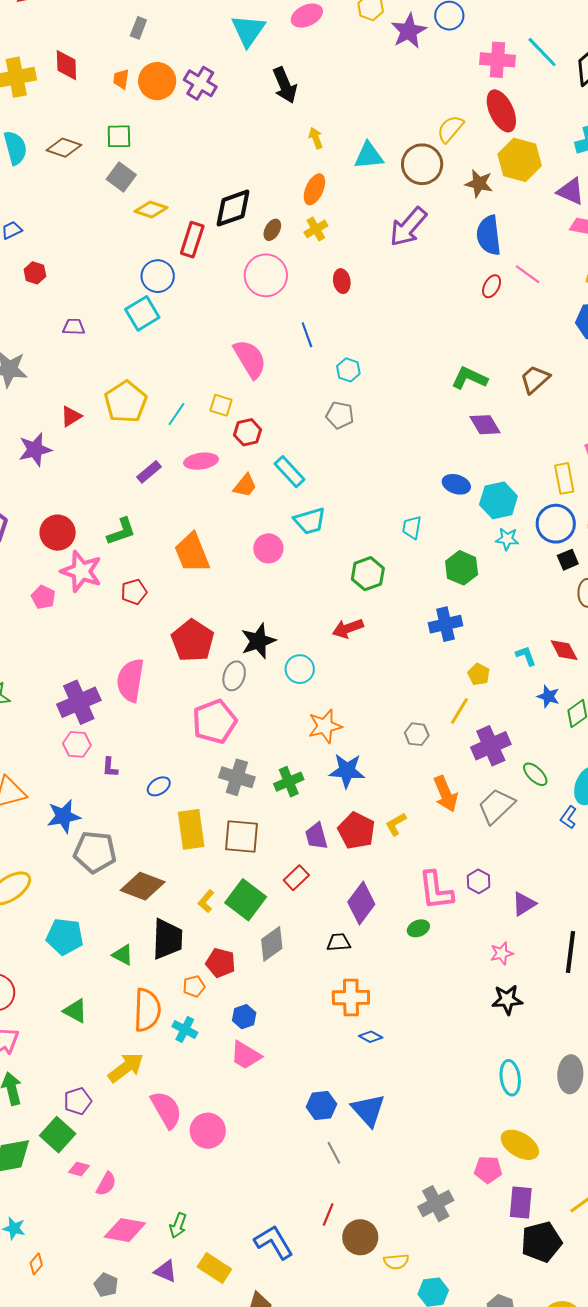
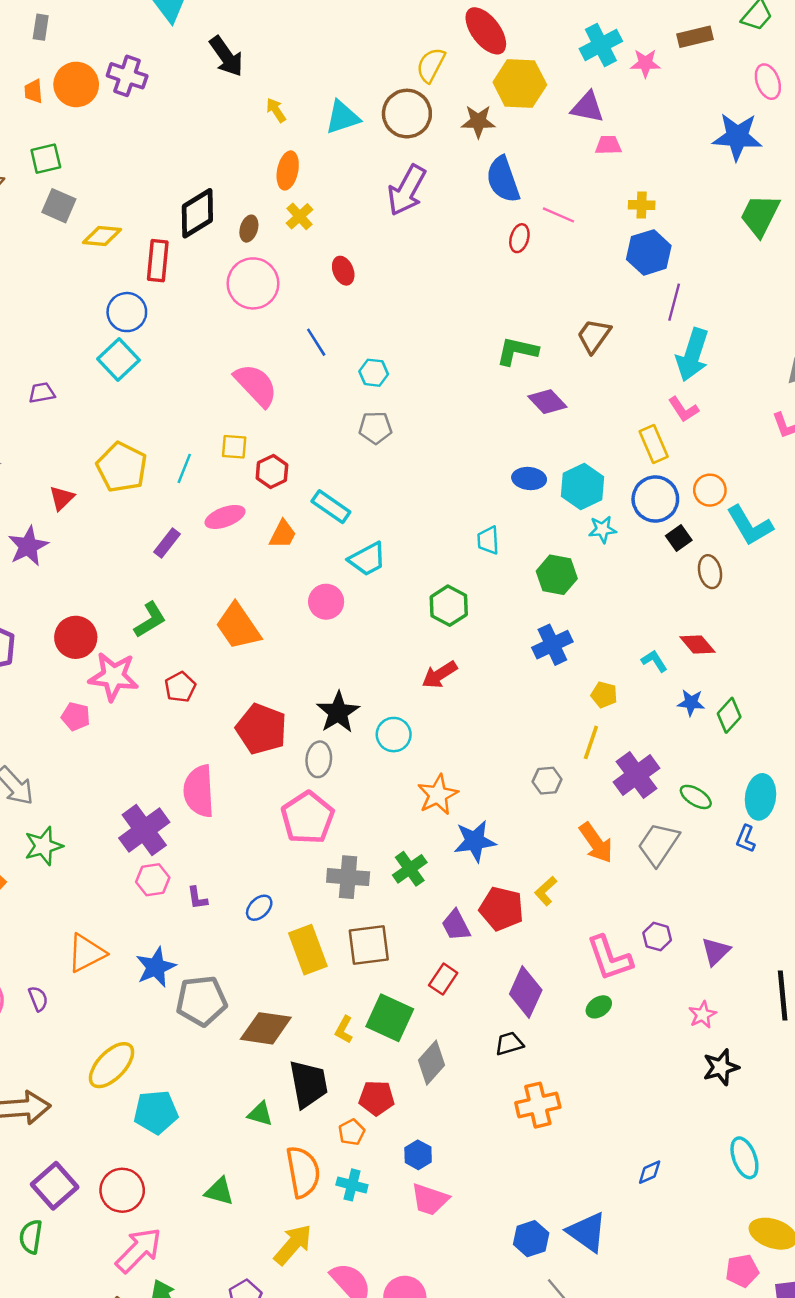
cyan pentagon: (65, 937) -> (156, 1112), moved
blue diamond: (371, 1037) -> (650, 1172), moved, turned -40

